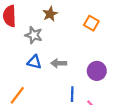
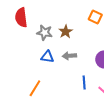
brown star: (50, 14) -> (66, 32), moved

